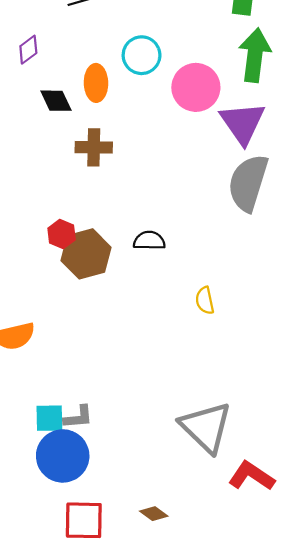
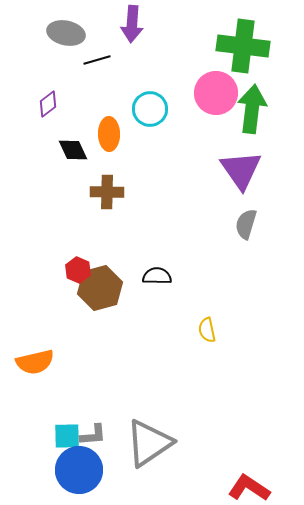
pink circle: (196, 87) -> (216, 93), moved
gray semicircle: (248, 183) -> (246, 224), size x0.6
gray triangle: (206, 427) -> (149, 443), moved, turned 42

